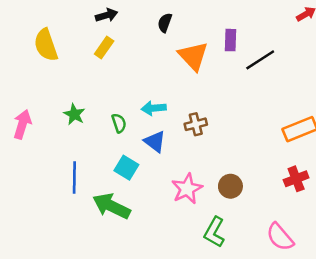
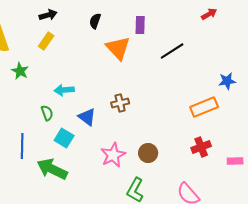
purple rectangle: (230, 40) -> (140, 25), moved
cyan arrow: (154, 108) -> (64, 90), moved
green star: (74, 114) -> (20, 71), moved
green semicircle: (119, 123) -> (47, 113), moved

